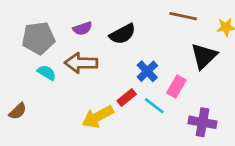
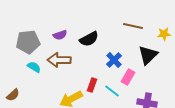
blue cross: (147, 71) -> (114, 60), moved
red rectangle: (127, 97) -> (92, 85), turned -32

